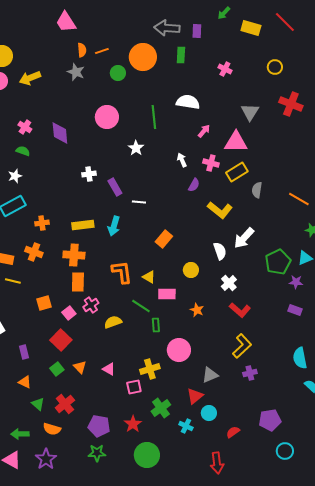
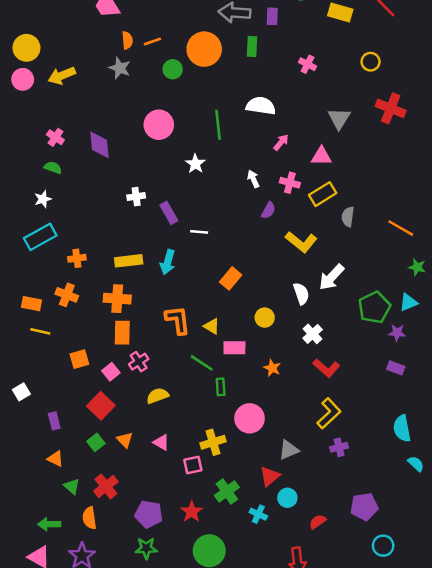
pink triangle: (236, 142) -> (321, 156), size x0.7
yellow semicircle: (113, 322) -> (158, 396), moved
orange semicircle: (52, 429) -> (89, 518), turned 66

